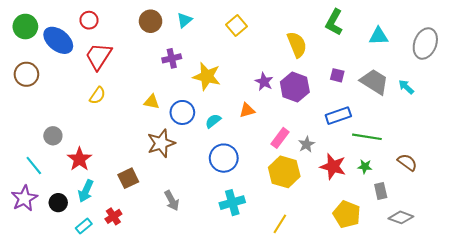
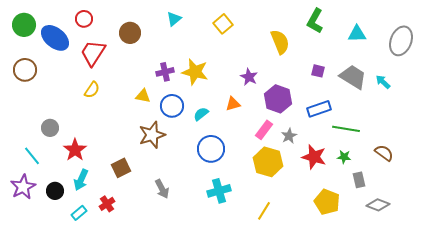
brown circle: (151, 21) -> (130, 33), moved
purple cross: (172, 58) -> (165, 72), moved
purple hexagon: (295, 87) -> (278, 99), moved

